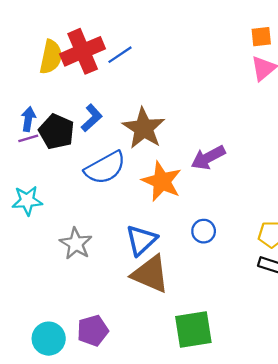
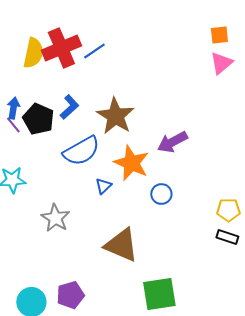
purple line: (28, 138) -> (13, 125), turned 66
blue circle: (204, 231) -> (161, 194), moved
blue triangle: (141, 240) -> (103, 186), moved, size x0.6

